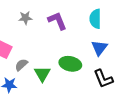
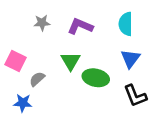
purple L-shape: (57, 21) -> (80, 26), turned -45
green triangle: (42, 74) -> (71, 61), moved

